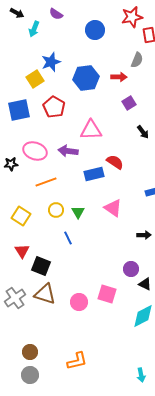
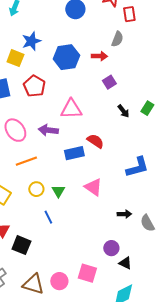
yellow square: (35, 79) -> (15, 58), turned -36
pink ellipse: (35, 151) -> (15, 130), turned 35
brown triangle: (45, 294) -> (33, 284), moved

